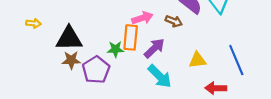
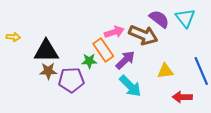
brown arrow: (174, 21) -> (143, 35), size x1.8
orange rectangle: (131, 37) -> (103, 50), turned -40
purple pentagon: (96, 70) -> (71, 80), turned 30

